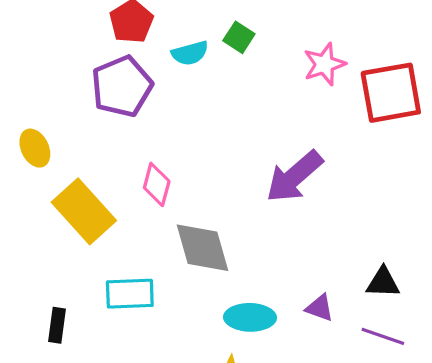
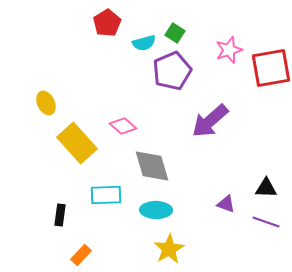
purple pentagon: (122, 86) -> (172, 71), moved
pink diamond: (157, 184) -> (123, 126), turned -64
cyan ellipse: (250, 317) -> (156, 210), moved

